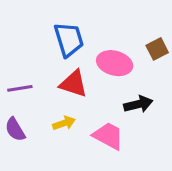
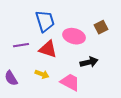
purple line: (20, 88) -> (21, 45), moved
yellow arrow: (64, 123) -> (42, 74), turned 40

